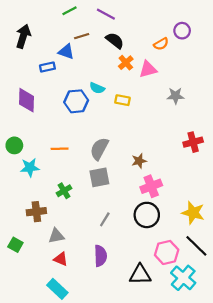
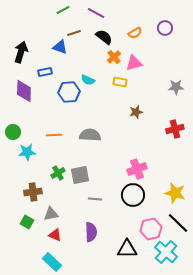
black arrow: (23, 36) -> (21, 52), moved
orange semicircle: (161, 44) -> (135, 33), moved
blue rectangle: (47, 67) -> (45, 72), moved
gray star: (175, 96) -> (176, 87), moved
yellow rectangle: (122, 100) -> (120, 82), moved
gray semicircle: (99, 149) -> (90, 135), turned 65
brown star: (139, 161) -> (136, 112), moved
gray square: (99, 177) -> (80, 175), moved
gray line: (105, 219) -> (95, 199), turned 64
green square: (15, 245) -> (27, 222), moved

